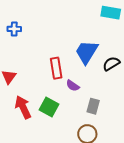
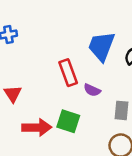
red arrow: (23, 107) -> (37, 127), turned 125

